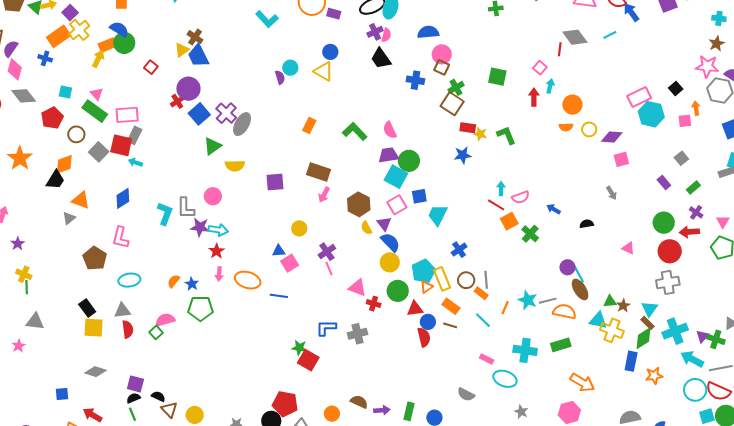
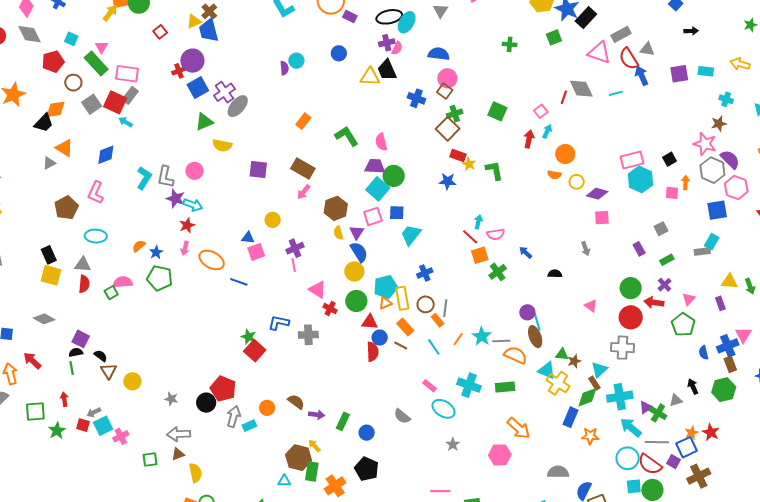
yellow triangle: (324, 71) -> (370, 77), moved, turned -40

